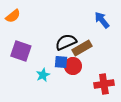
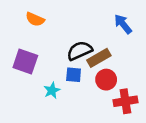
orange semicircle: (13, 16) -> (35, 19), moved, turned 63
red circle: (73, 66) -> (106, 80), moved

